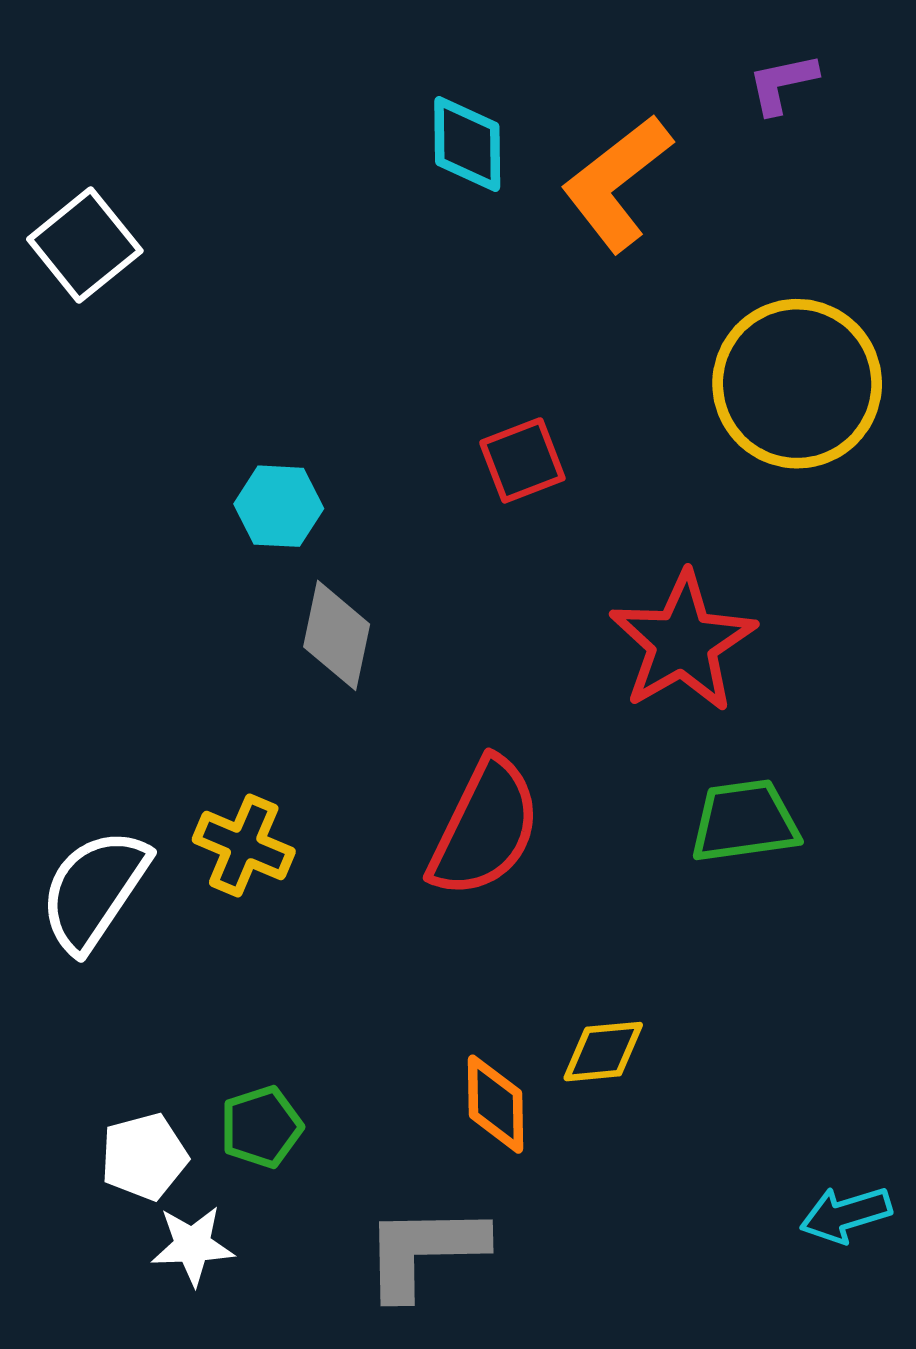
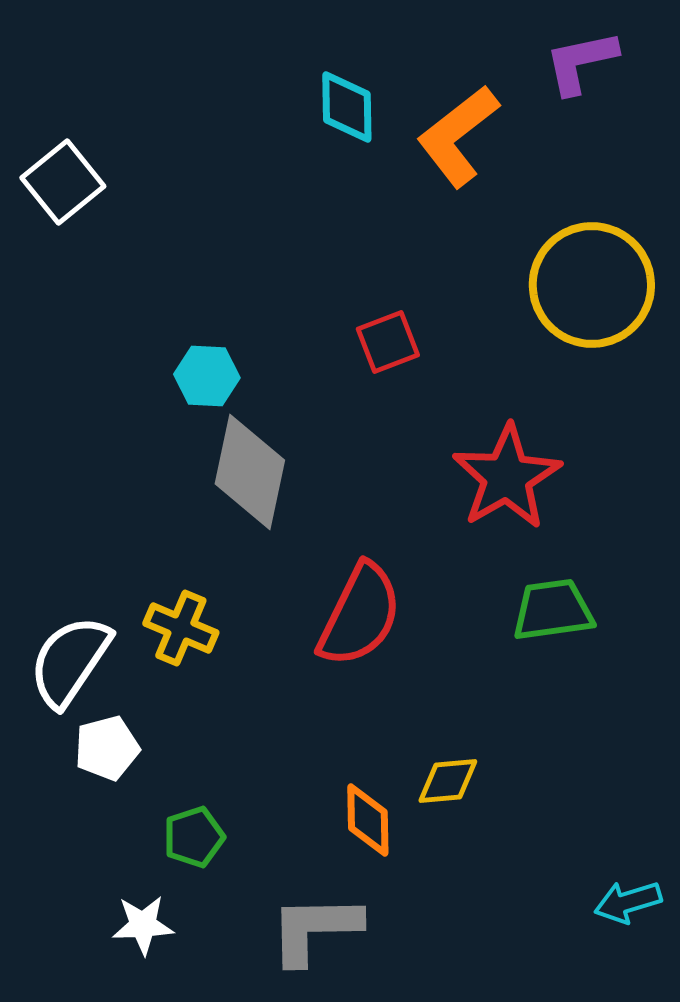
purple L-shape: (782, 83) -> (581, 62), size x1.4
gray diamond: (337, 635) -> (250, 472), size x1.4
white pentagon: (144, 1157) -> (107, 748), moved

